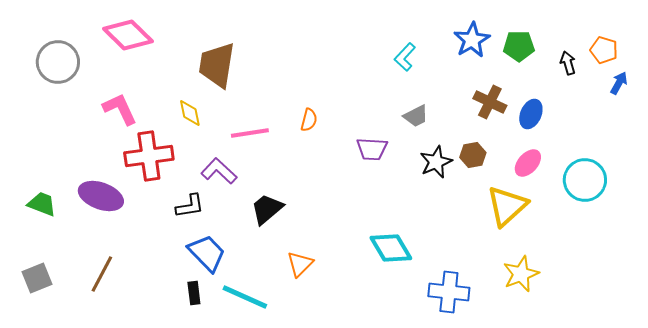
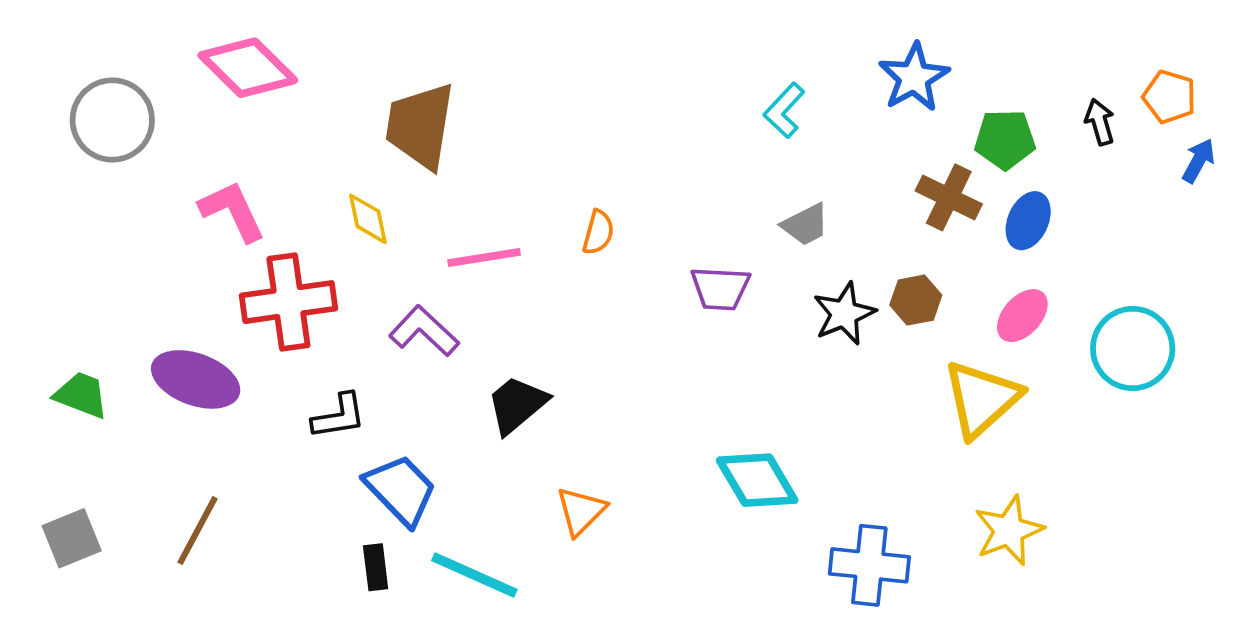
green pentagon: (519, 46) -> (1005, 139), moved
black L-shape: (190, 206) -> (339, 416), moved

